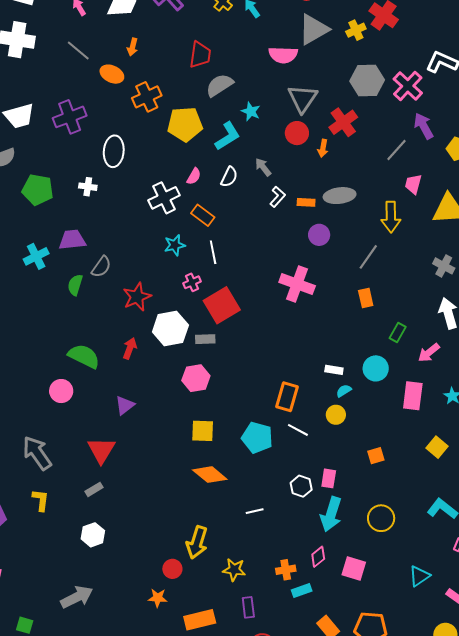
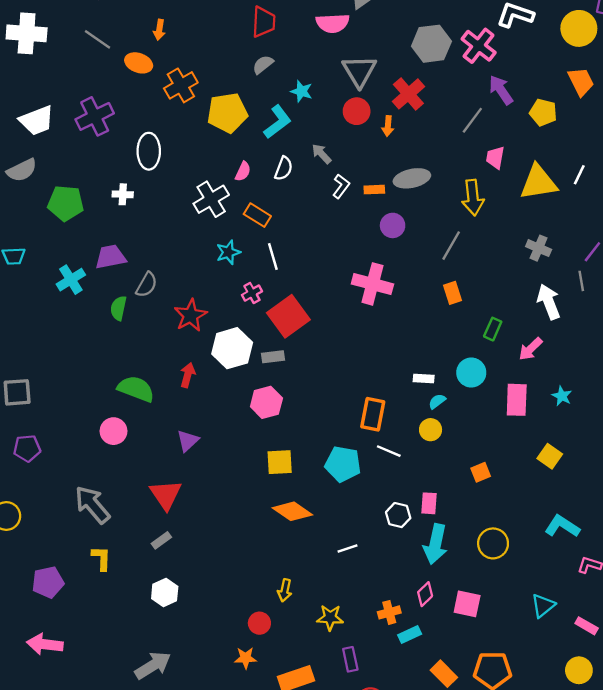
red trapezoid: (200, 55) -> (264, 22), moved
gray semicircle: (220, 85) -> (263, 64), size x0.7
yellow arrow: (197, 542) -> (285, 590), size x0.6

